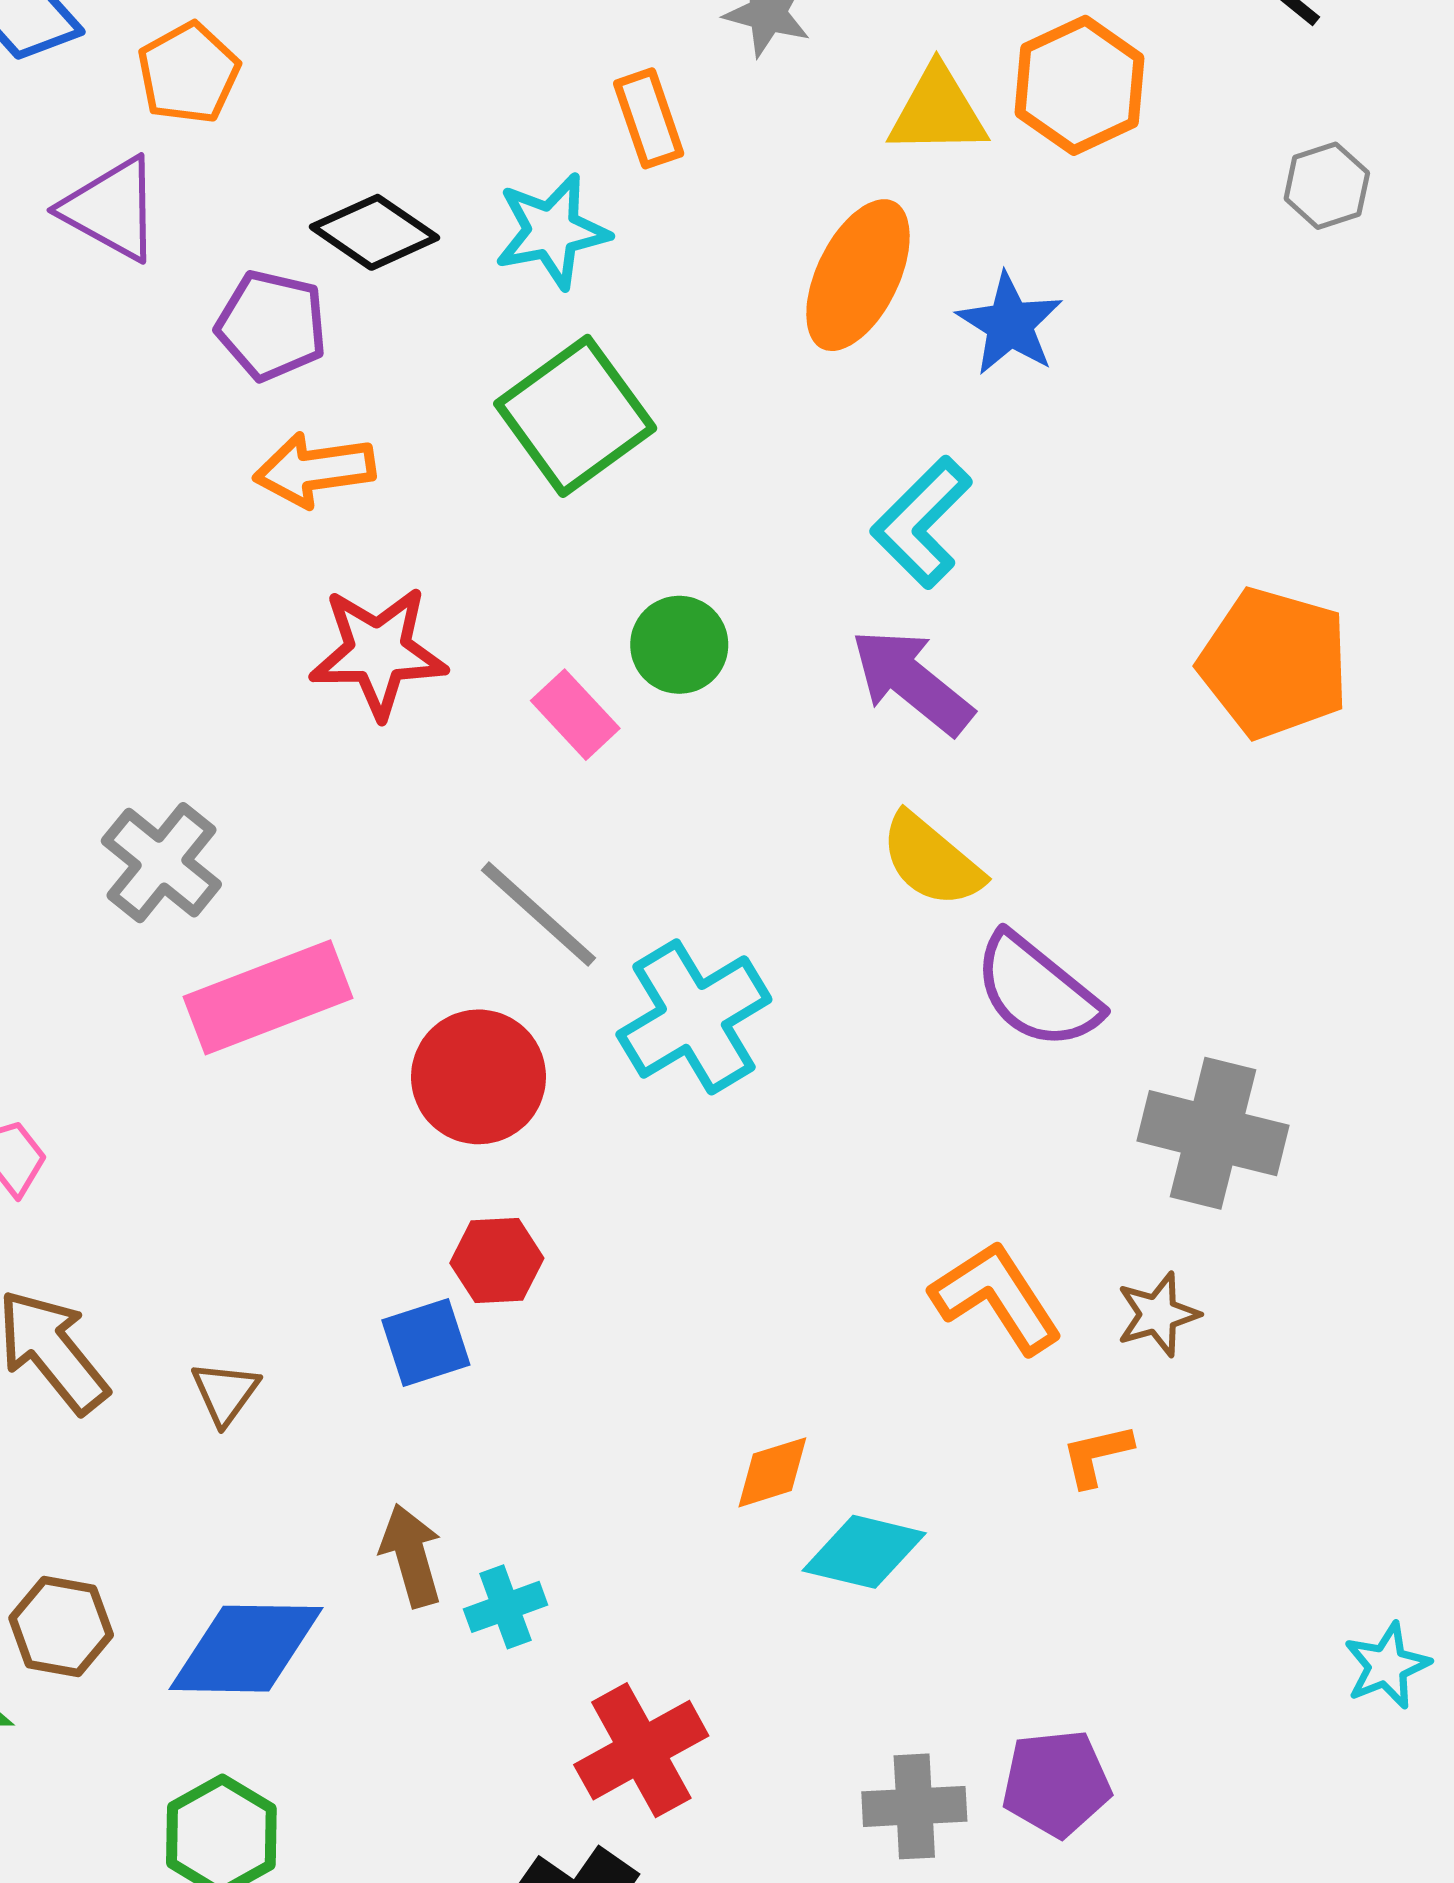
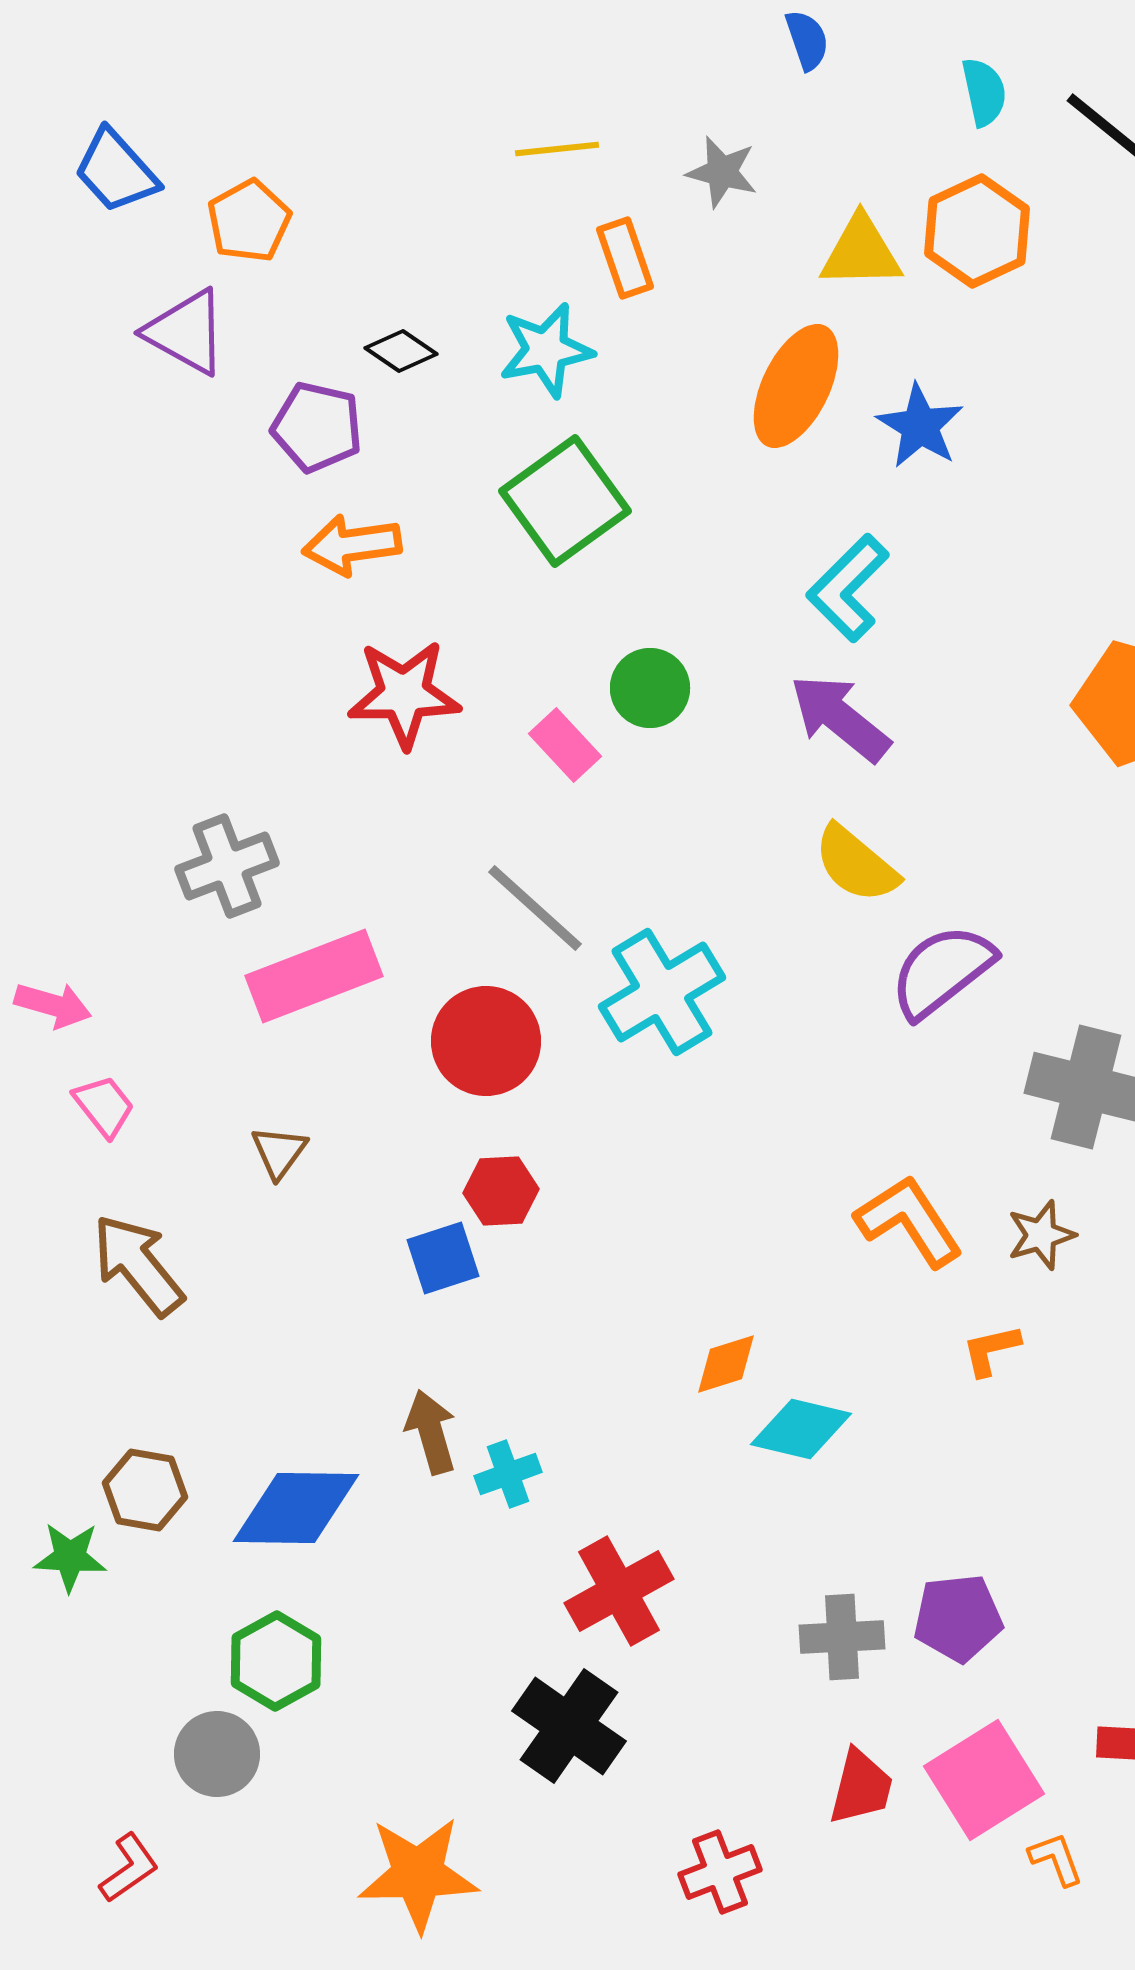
black diamond: (374, 232) -> (401, 351), size x0.7
gray cross: (161, 863) -> (227, 866), turned 30
purple semicircle: (1037, 991) -> (942, 971), turned 103
brown triangle: (225, 1393) -> (279, 1152), moved

